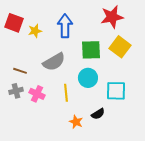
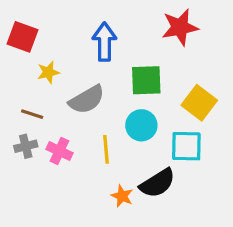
yellow star: (35, 31) -> (48, 72), moved
yellow square: (120, 47) -> (199, 103), moved
black semicircle: (98, 114) -> (157, 183), size x1.6

